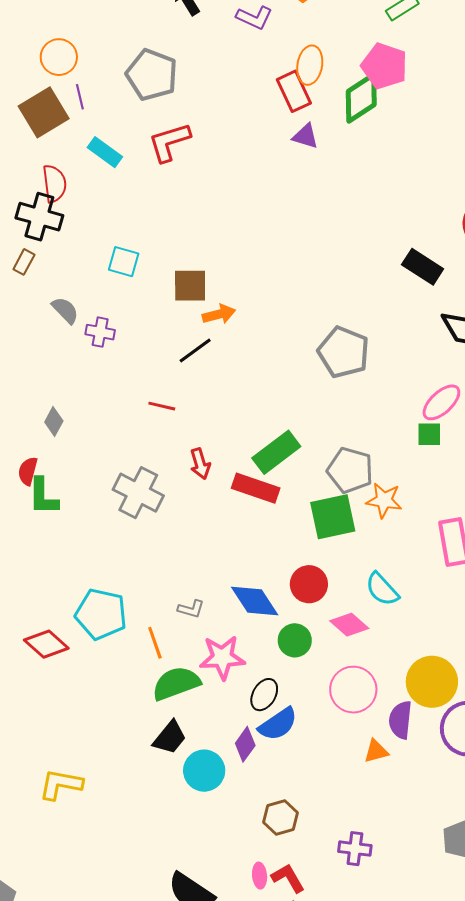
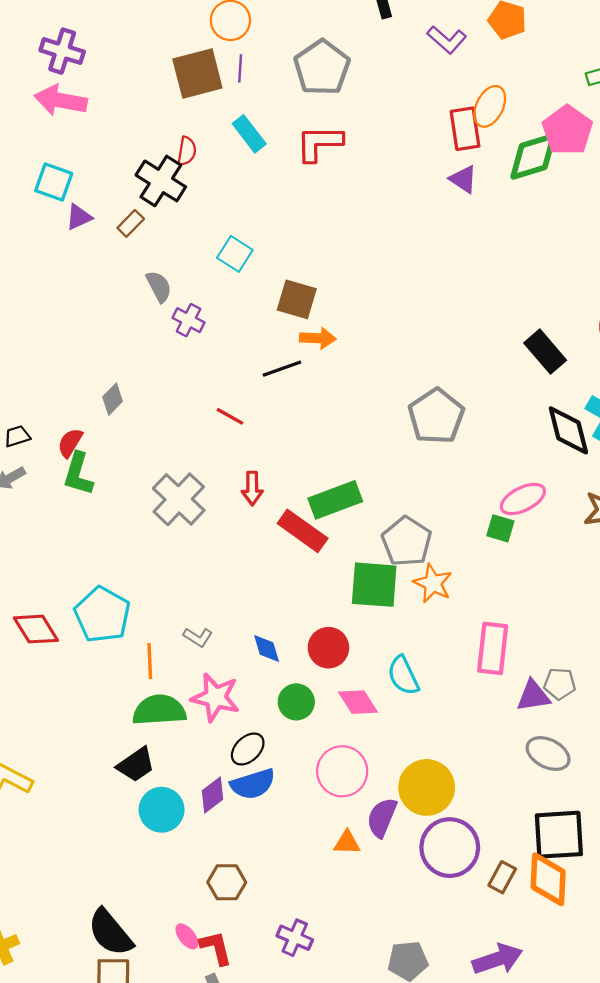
red semicircle: (54, 184) -> (187, 151), size x0.7
blue diamond: (255, 601) -> (267, 648), size x0.6
pink ellipse: (260, 876) -> (187, 936), turned -50

